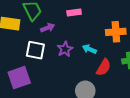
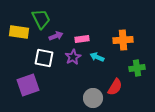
pink rectangle: (74, 12) -> (82, 39), moved
red semicircle: (104, 67) -> (115, 87), moved

